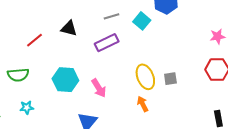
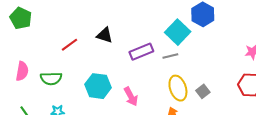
gray line: (111, 16) -> (170, 56), moved
cyan square: (142, 21) -> (178, 32), size x1.4
gray square: (170, 79) -> (203, 91), turned -32

